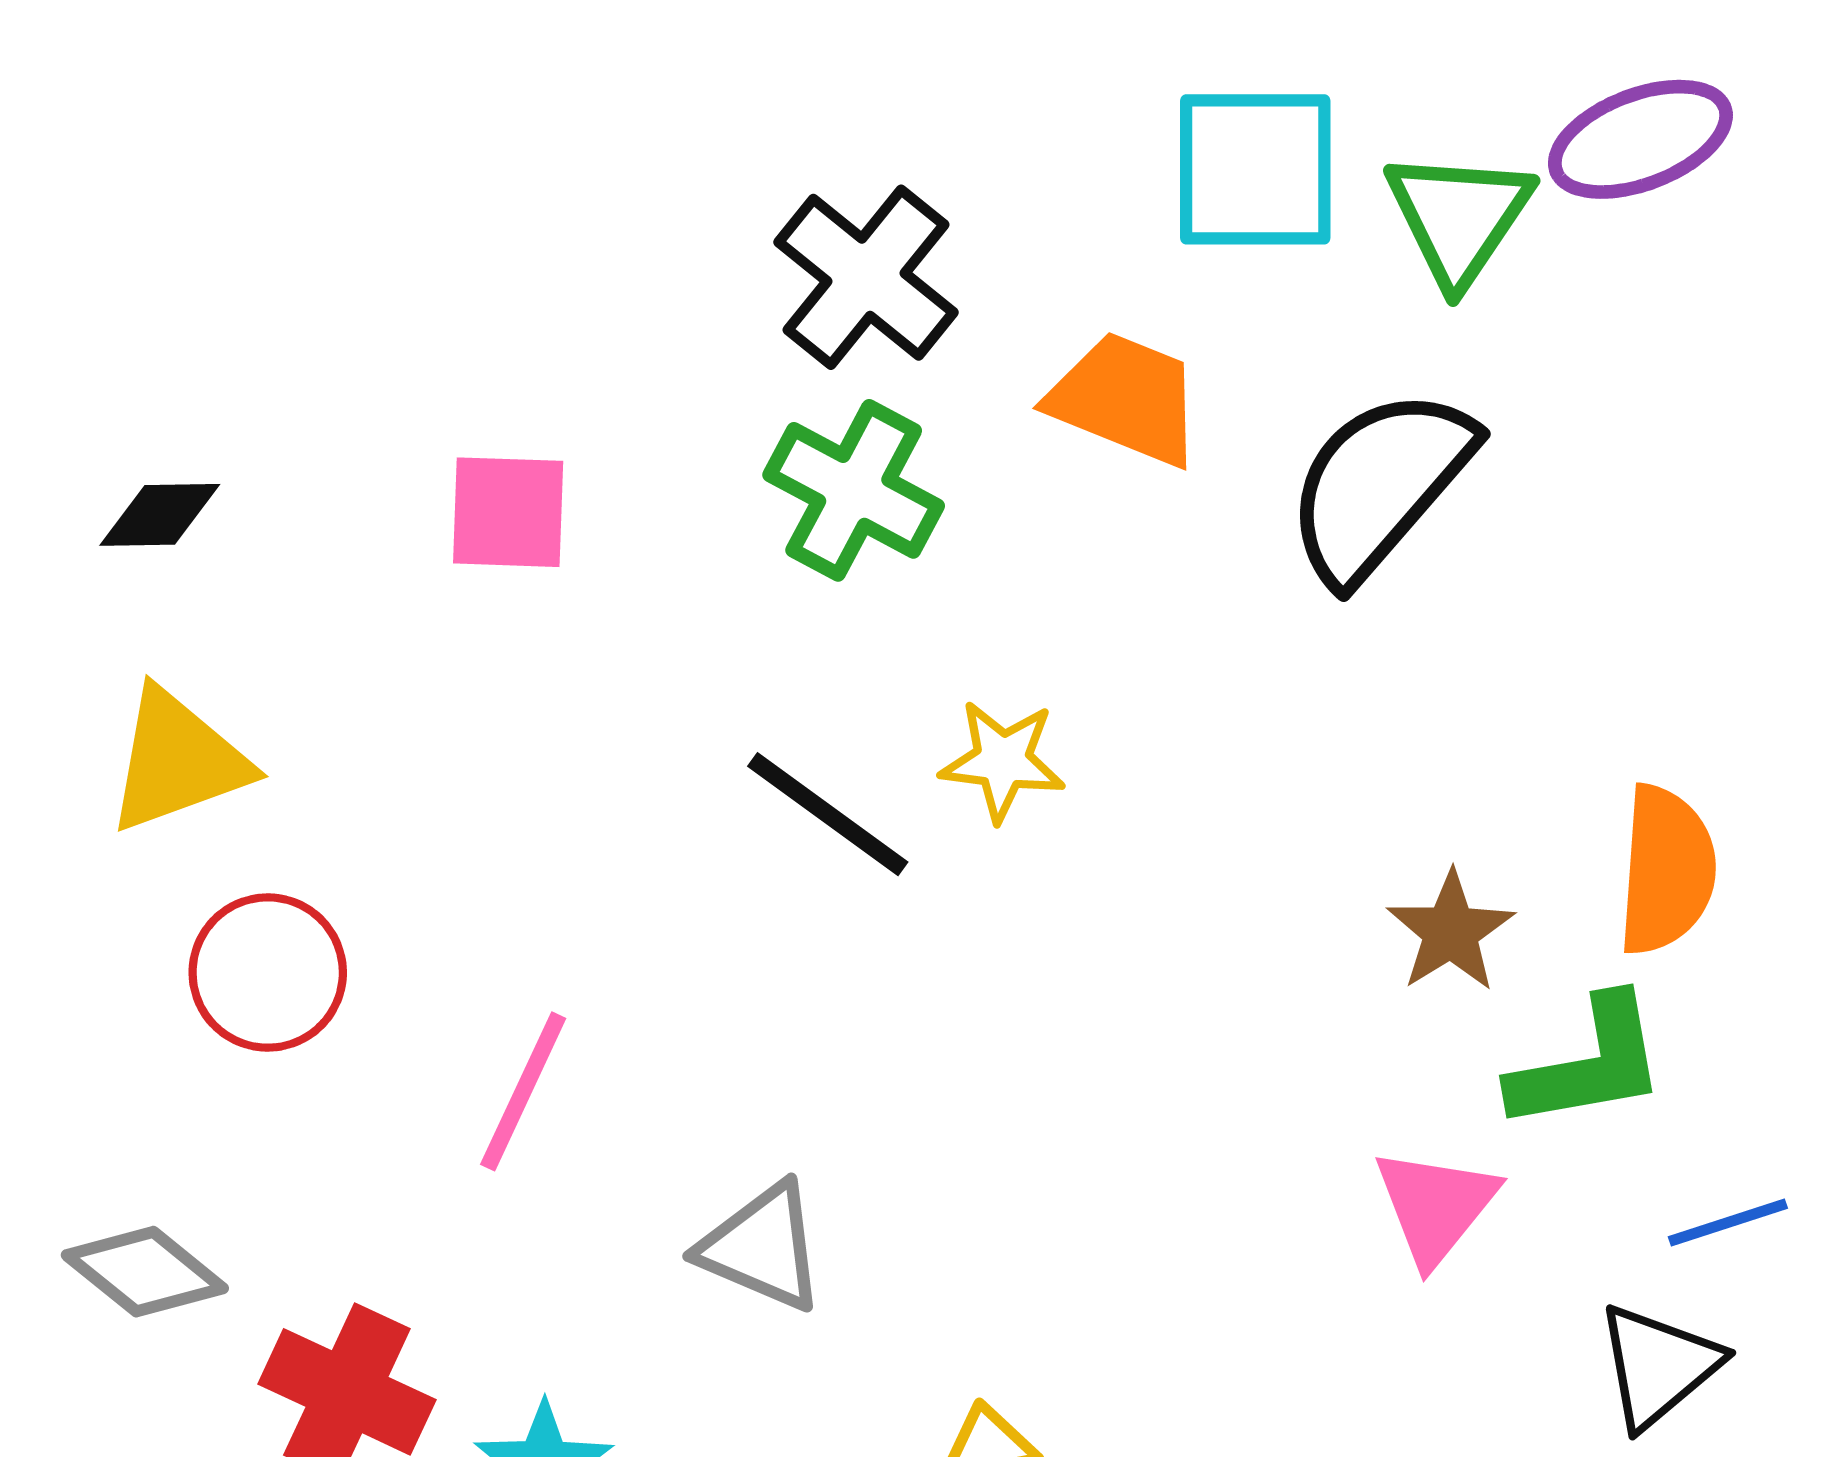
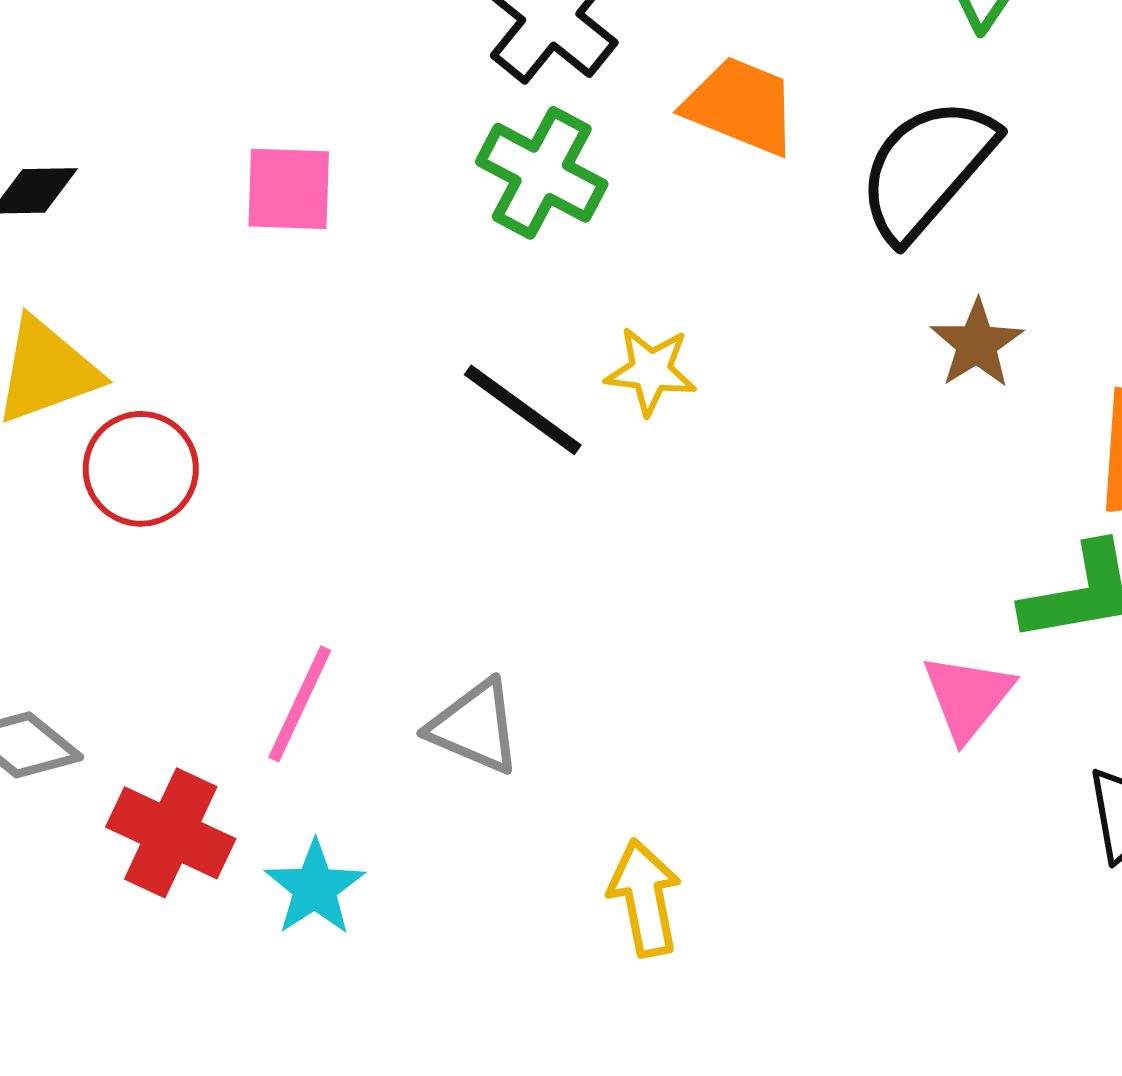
brown star: (1451, 932) -> (977, 344), moved
red circle: (268, 973) -> (141, 469), moved
pink line: (523, 1091) -> (300, 704), moved

